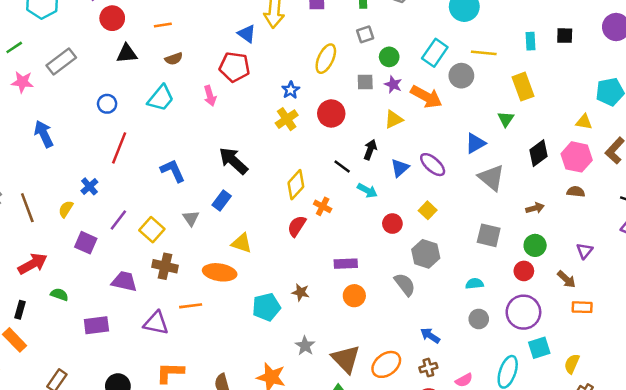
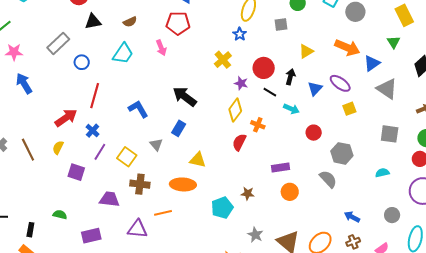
gray rectangle: (61, 62) -> (58, 43), moved
purple star: (393, 84) -> (241, 83), moved
blue star: (291, 90) -> (240, 34), moved
orange arrow: (426, 97) -> (347, 48), moved
red circle: (331, 113) -> (264, 68), moved
blue arrow: (44, 134) -> (24, 83), moved
blue cross: (89, 186) -> (93, 131), moved
yellow square: (428, 210) -> (349, 109), moved, turned 32
red arrow: (33, 264) -> (66, 118), moved
gray circle: (479, 319) -> (392, 215), moved

